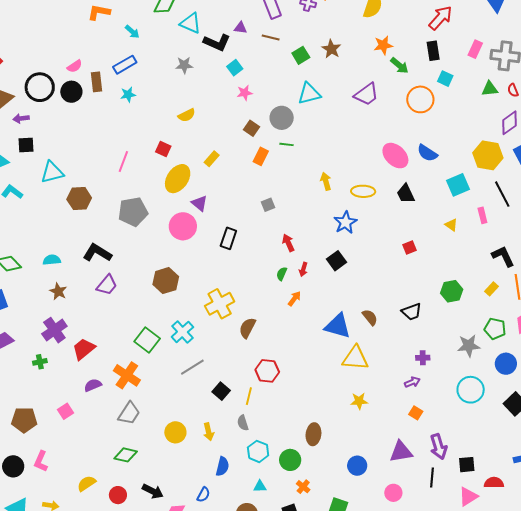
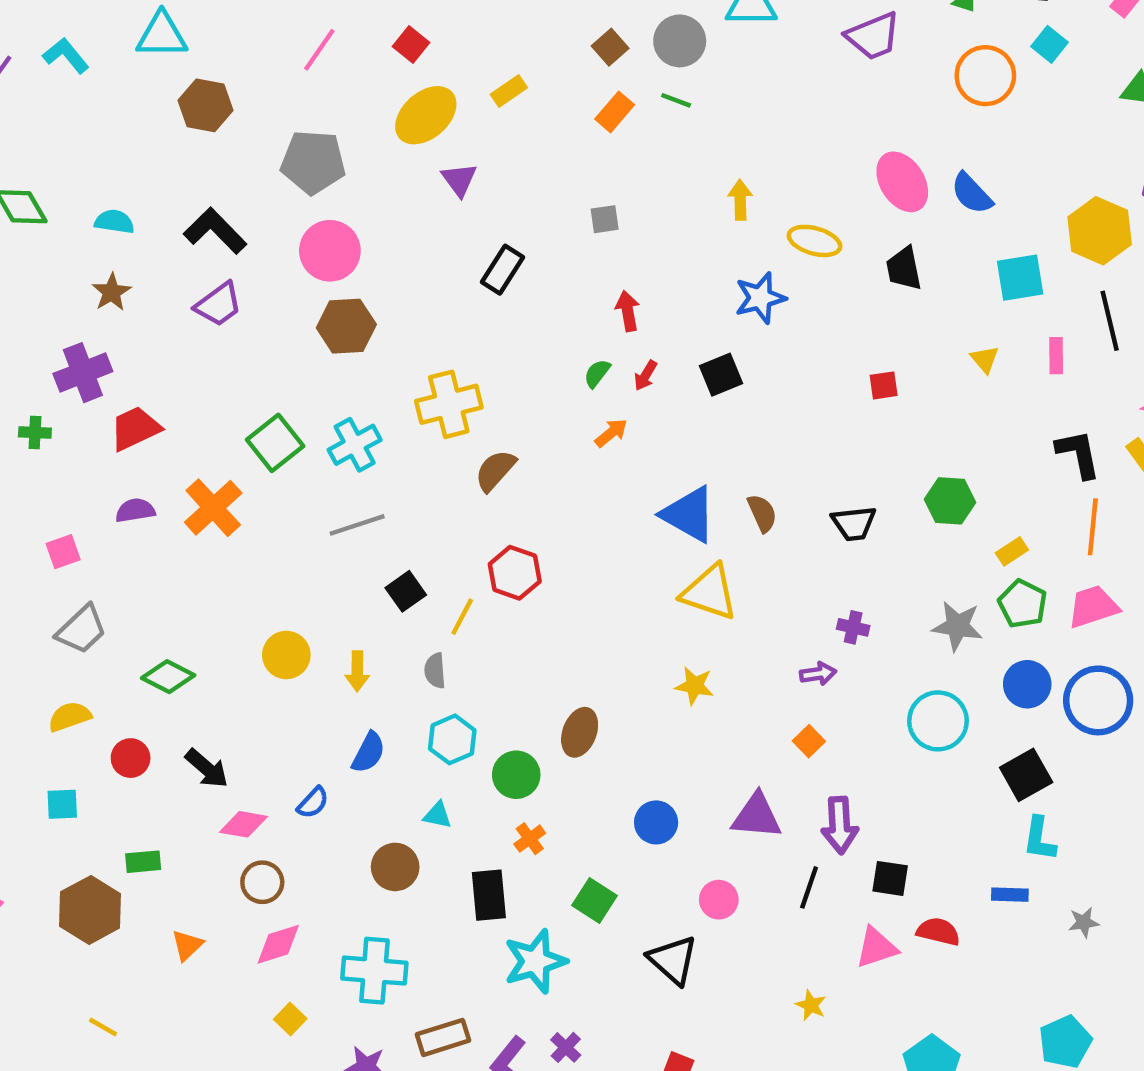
pink circle: (183, 226) -> (330, 251), moved
yellow rectangle: (492, 289) -> (1012, 551), moved
gray trapezoid: (129, 413) -> (81, 629), moved

